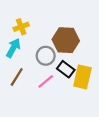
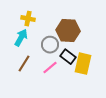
yellow cross: (21, 27) -> (28, 19), turned 32

